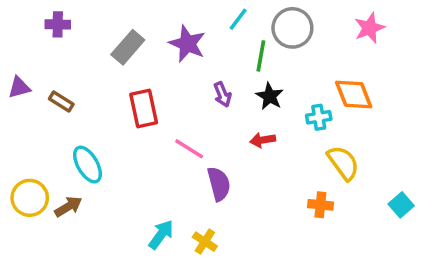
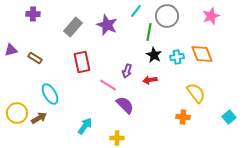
purple arrow: (222, 94) -> (127, 71), moved, turned 40
cyan cross: (319, 117) -> (177, 57), moved
purple semicircle: (219, 184) -> (125, 105), turned -30
cyan arrow: (161, 235) -> (85, 126), moved
yellow cross: (205, 242) -> (117, 138), turned -32

